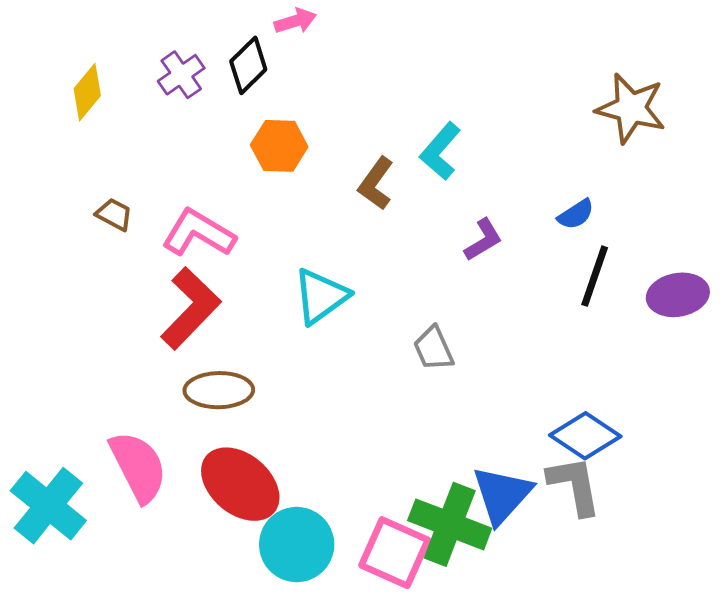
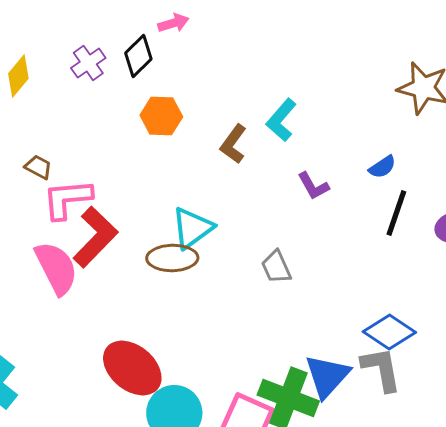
pink L-shape: (199, 233) -> (67, 199), moved, turned -36
purple L-shape: (483, 240) -> (313, 186), turned 92
brown ellipse: (219, 390) -> (172, 258), moved
pink semicircle: (138, 467) -> (56, 268), moved

